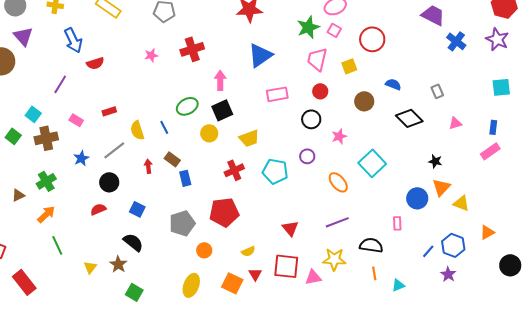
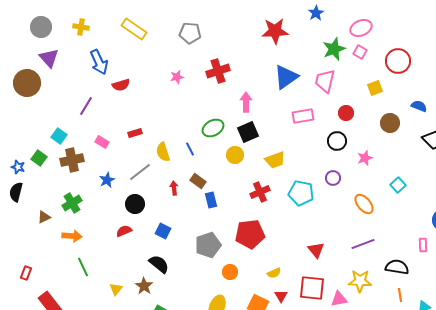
pink trapezoid: (317, 59) -> (325, 81), moved
cyan square: (372, 163) -> (398, 185), size x0.6
orange arrow: (46, 214) -> (72, 236), turned 48

